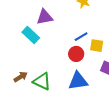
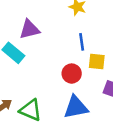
blue line: (81, 37) -> (82, 42), moved, turned -64

